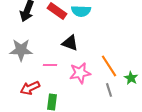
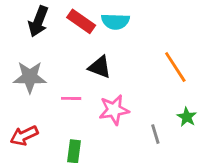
orange line: (109, 66) -> (175, 67), moved
red arrow: (30, 88) -> (24, 136), moved

